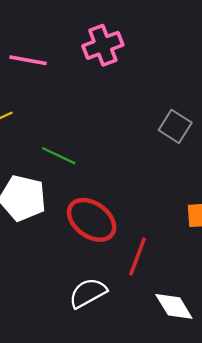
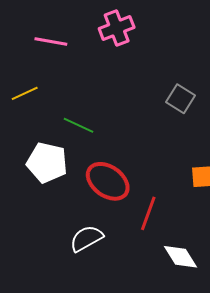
white semicircle: (88, 293) -> (86, 238), moved

